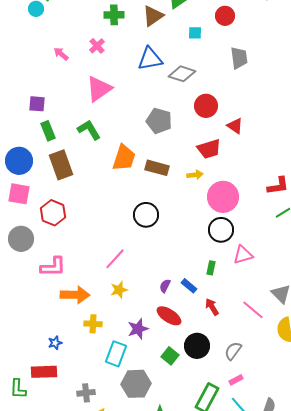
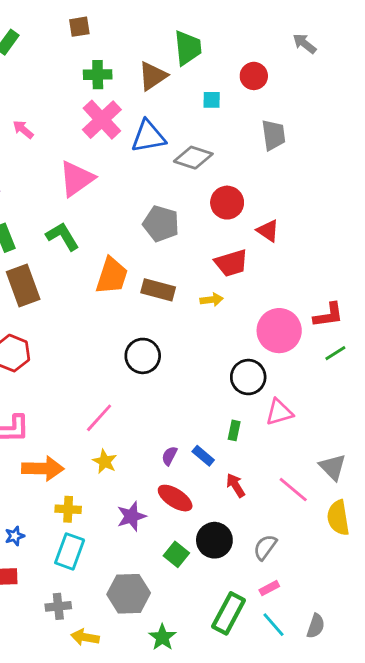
pink cross: (97, 46) -> (102, 120), moved, size x1.8
pink circle: (223, 197) -> (279, 331), moved
yellow star: (119, 290) -> (105, 461), turned -30
cyan rectangle: (116, 354) -> (70, 551), moved

